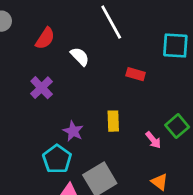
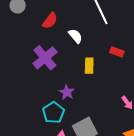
purple cross: (42, 88) -> (45, 58), size x1.4
yellow rectangle: (113, 121) -> (89, 66), moved

